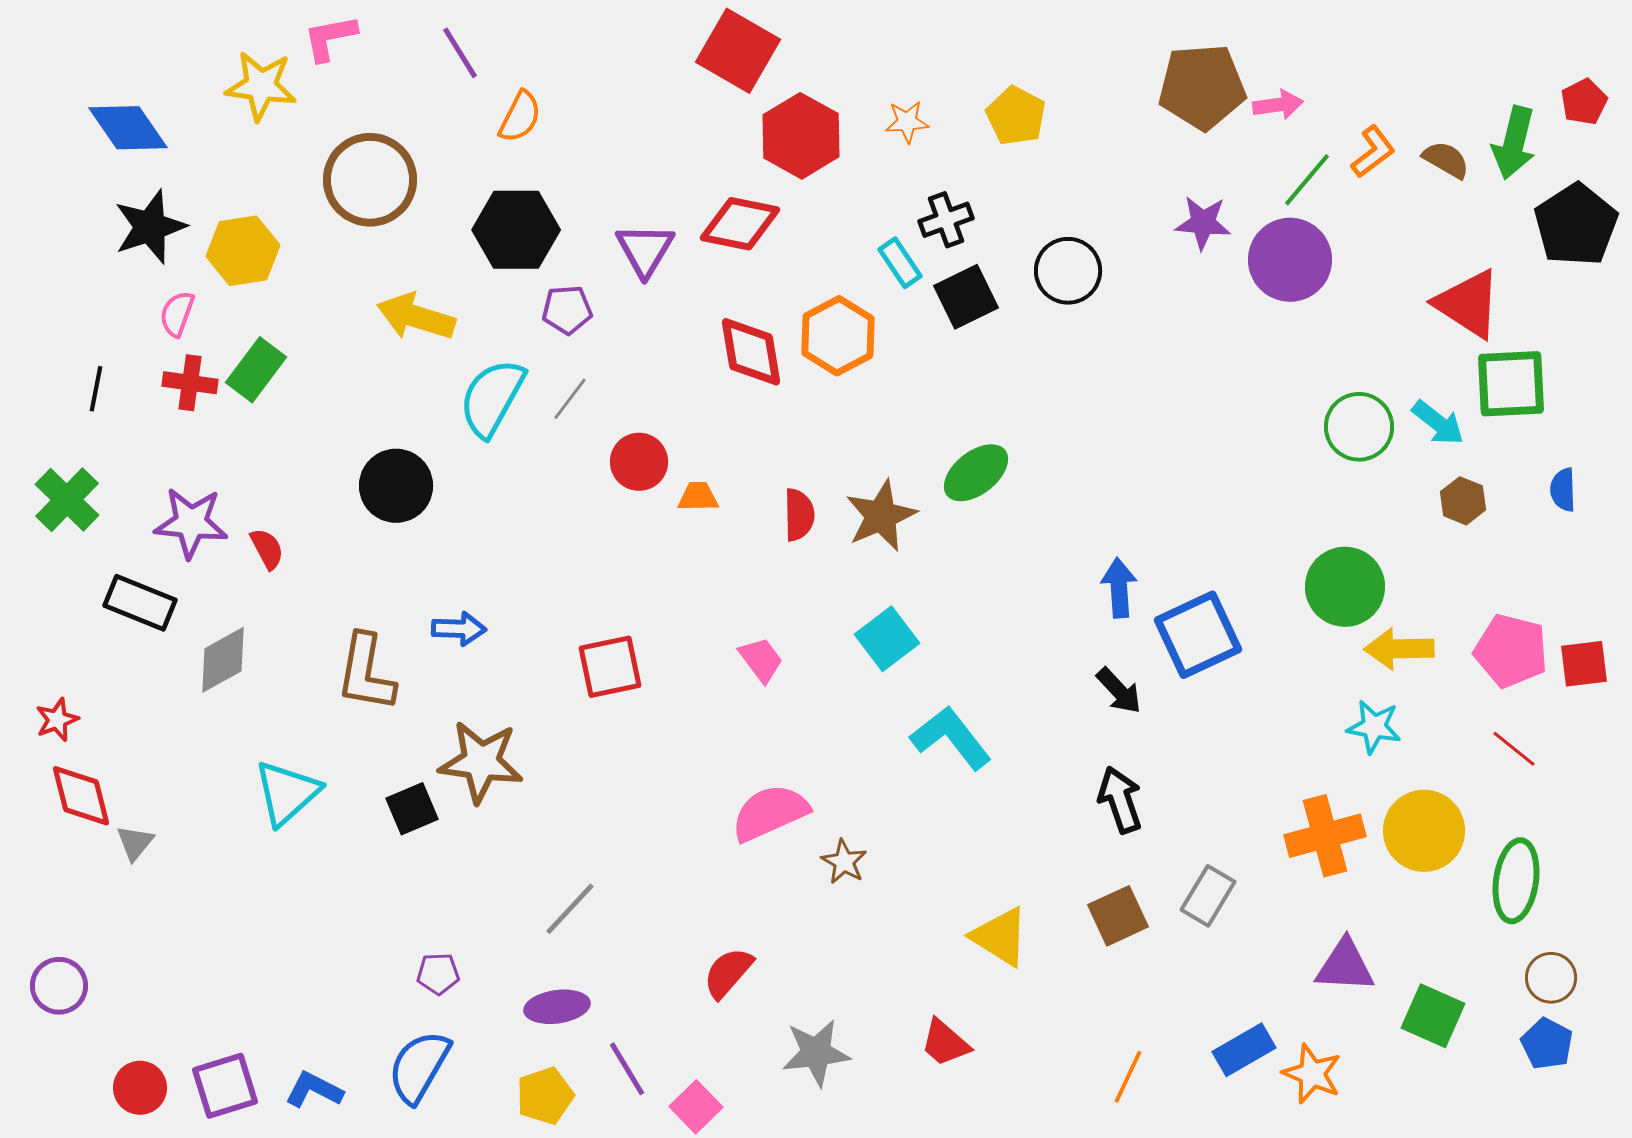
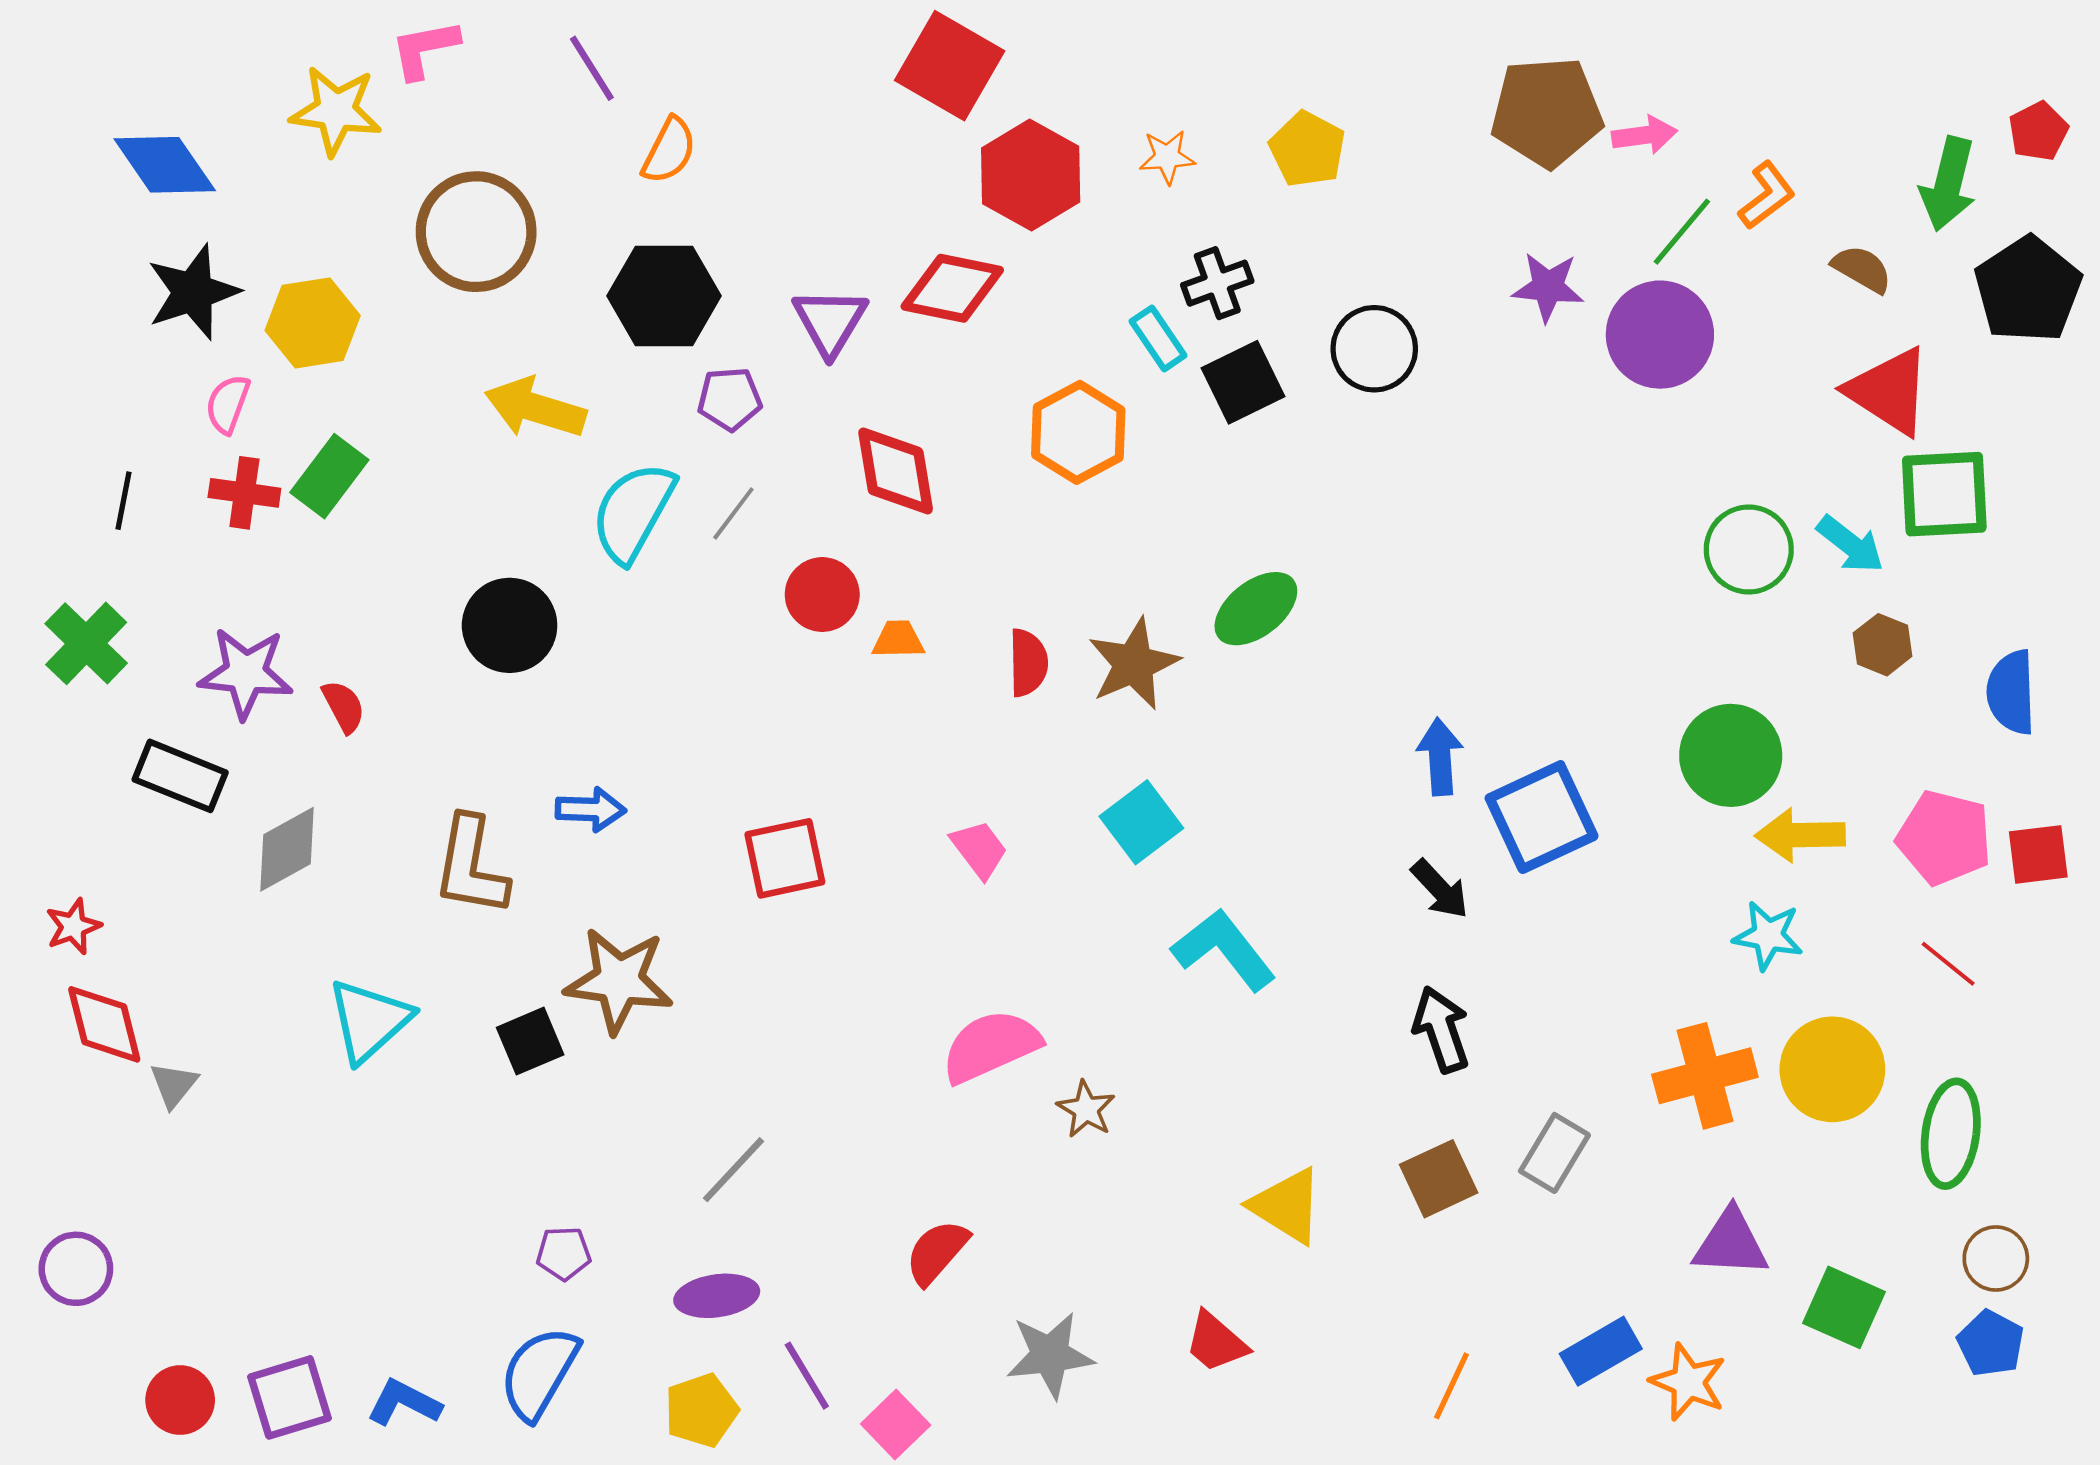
brown semicircle: (1446, 160) -> (1862, 269), moved
red diamond: (751, 352) -> (896, 471), moved
blue semicircle: (1563, 490) -> (2011, 692), moved, size x1.5

